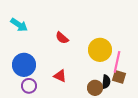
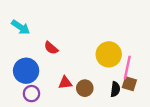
red semicircle: (62, 38) -> (51, 48), moved
red triangle: (60, 76) -> (65, 83), turned -32
brown circle: (95, 88) -> (85, 88), moved

